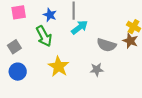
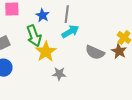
yellow star: (58, 66) -> (46, 52), moved
gray star: (97, 70) -> (59, 74), moved

